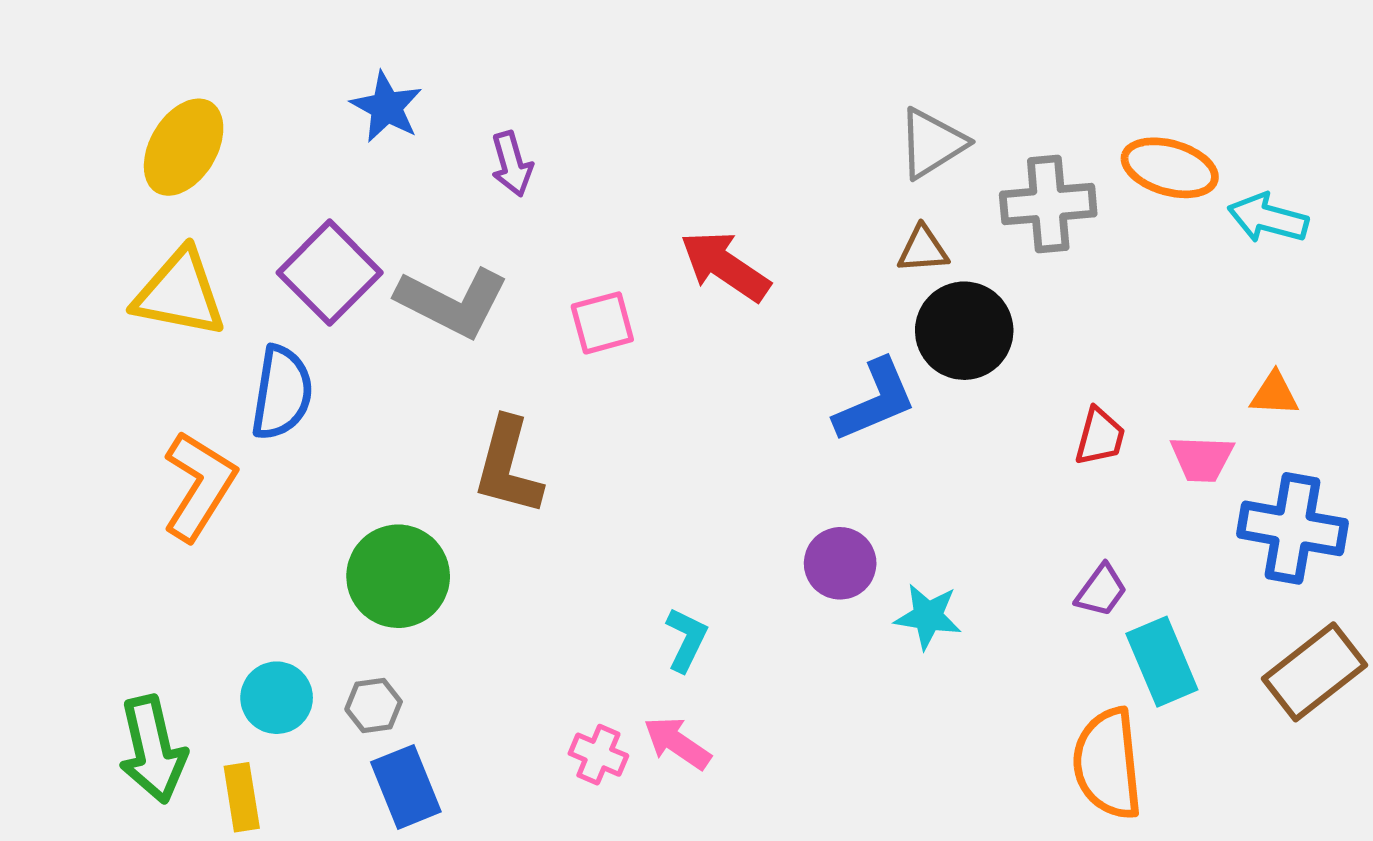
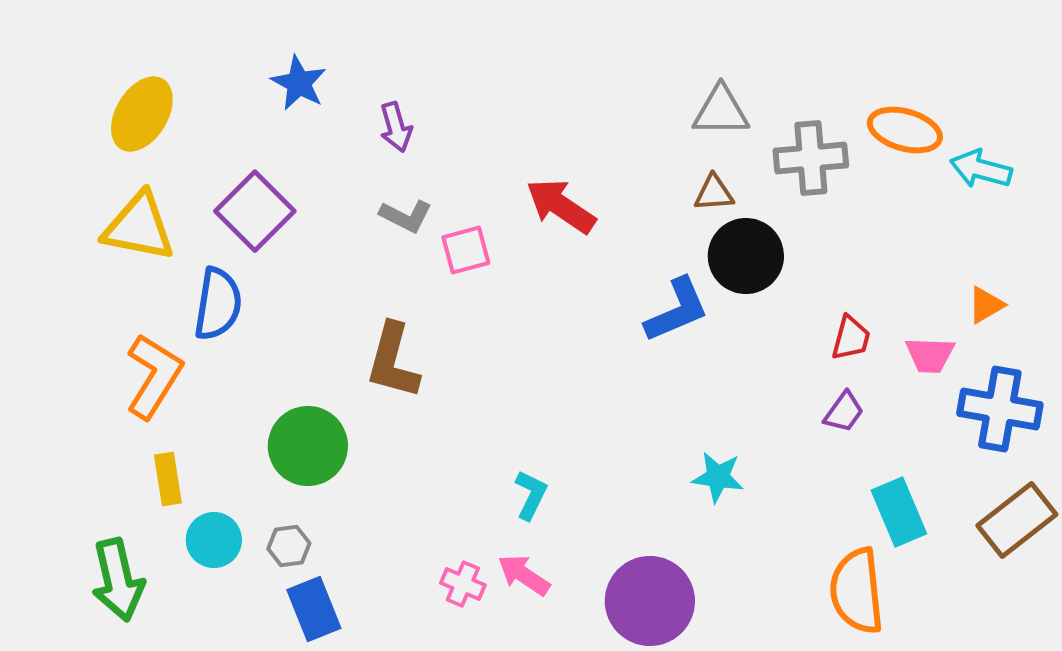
gray triangle: (932, 143) -> (721, 111), turned 32
gray L-shape: (452, 302) -> (406, 216), moved, size x0.6
orange triangle: (1274, 394) -> (986, 305), turned -33
purple circle: (840, 563) -> (650, 601), moved, size x1.6
purple trapezoid: (1101, 590) -> (844, 412), moved
yellow rectangle: (242, 797) -> (168, 479), moved

